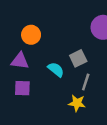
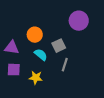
orange circle: (31, 35) -> (35, 35), moved
yellow star: (77, 103) -> (36, 78), moved

